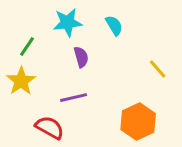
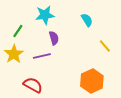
cyan semicircle: (114, 25) -> (87, 20), moved
purple line: (74, 98) -> (42, 56), moved

